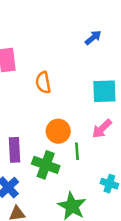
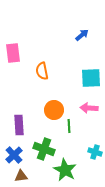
pink arrow: (102, 129) -> (89, 108), turned 48
green cross: (46, 165) -> (44, 149), moved

